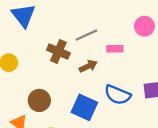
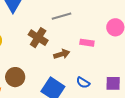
gray line: (86, 35) -> (62, 16), moved
blue semicircle: (118, 95) -> (83, 83), size x0.6

